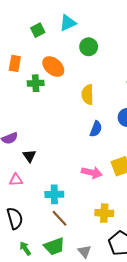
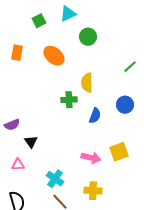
green cross: (36, 83) -> (69, 100), moved
cyan cross: (54, 194) -> (55, 179), turned 36
yellow cross: (104, 213) -> (93, 191), moved

